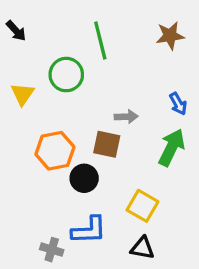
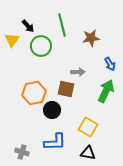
black arrow: (16, 31) -> (28, 26), moved
brown star: (170, 36) -> (91, 38), moved
yellow triangle: (23, 94) -> (12, 40), moved
gray cross: (52, 250) -> (22, 152), moved

